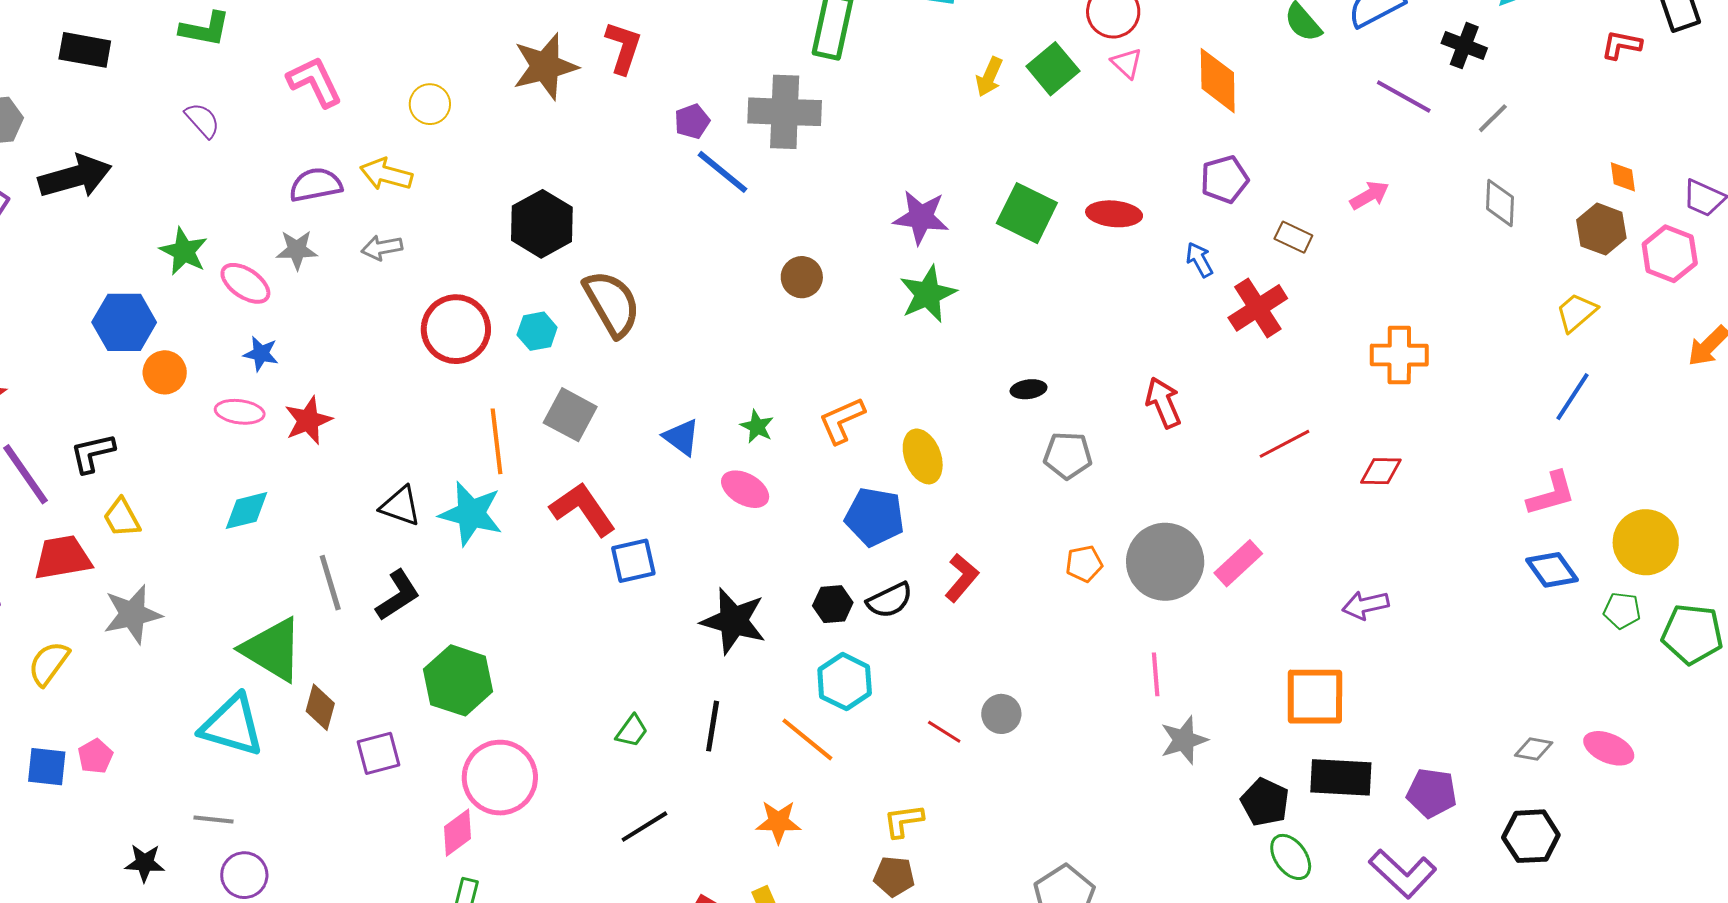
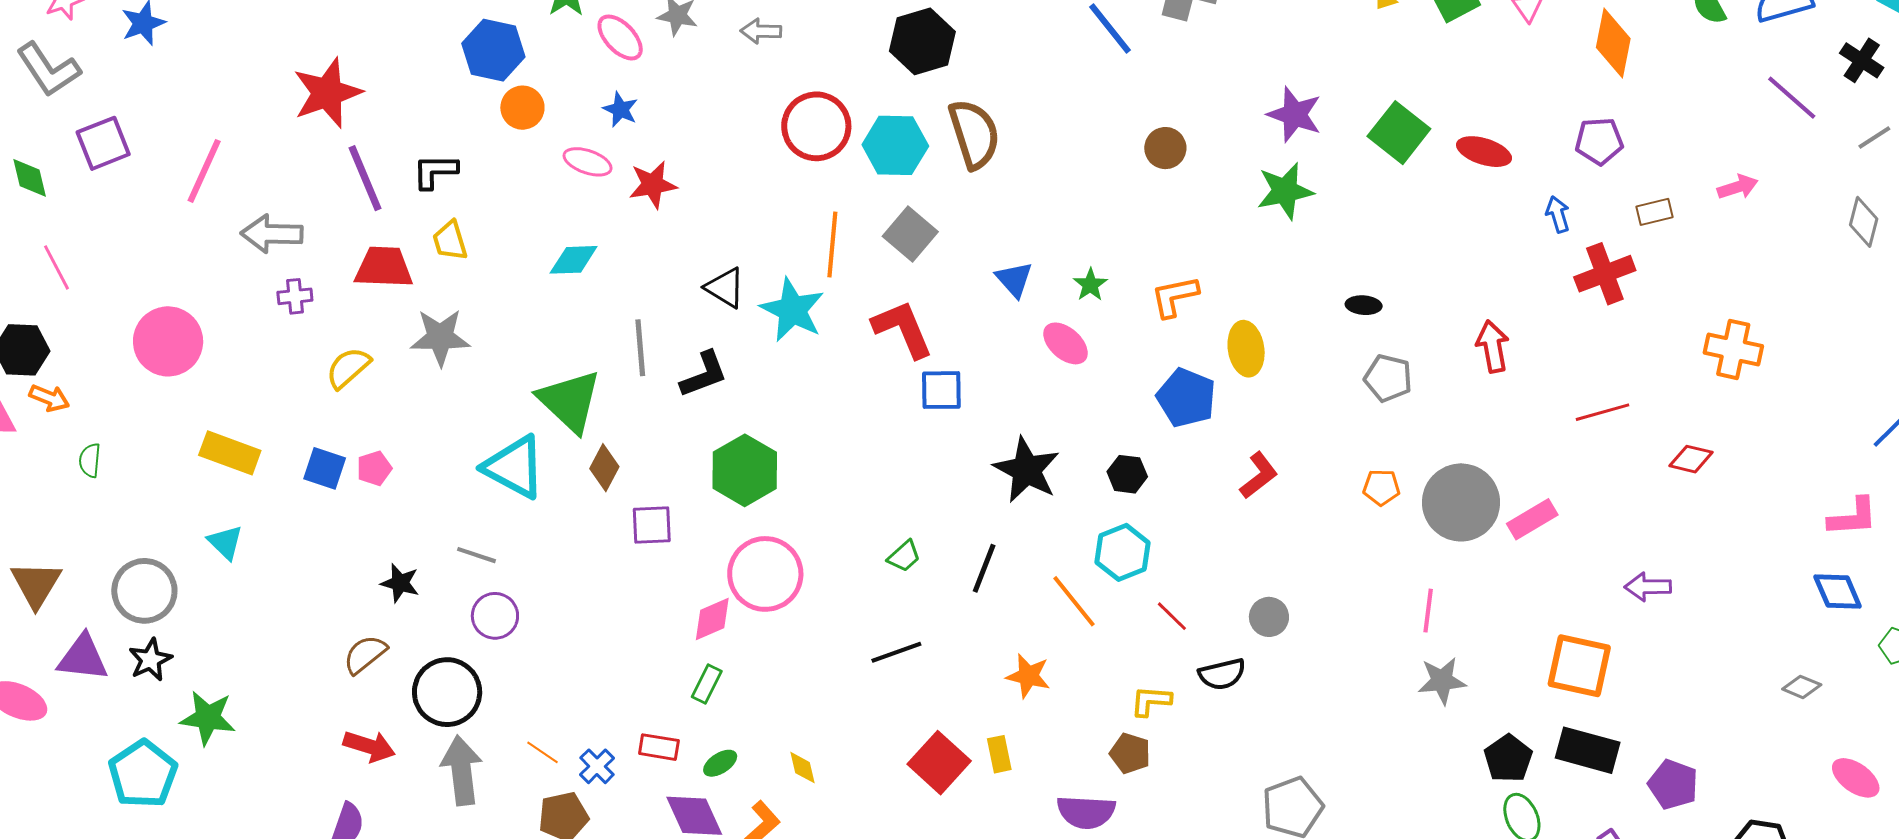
brown rectangle: (1293, 237) -> (1655, 212), turned -51
cyan hexagon: (537, 331) -> (895, 145), size x1.6
black semicircle: (890, 600) -> (1222, 674), moved
red line: (944, 732) -> (1172, 616), moved
gray diamond: (1534, 749) -> (1802, 687), moved

